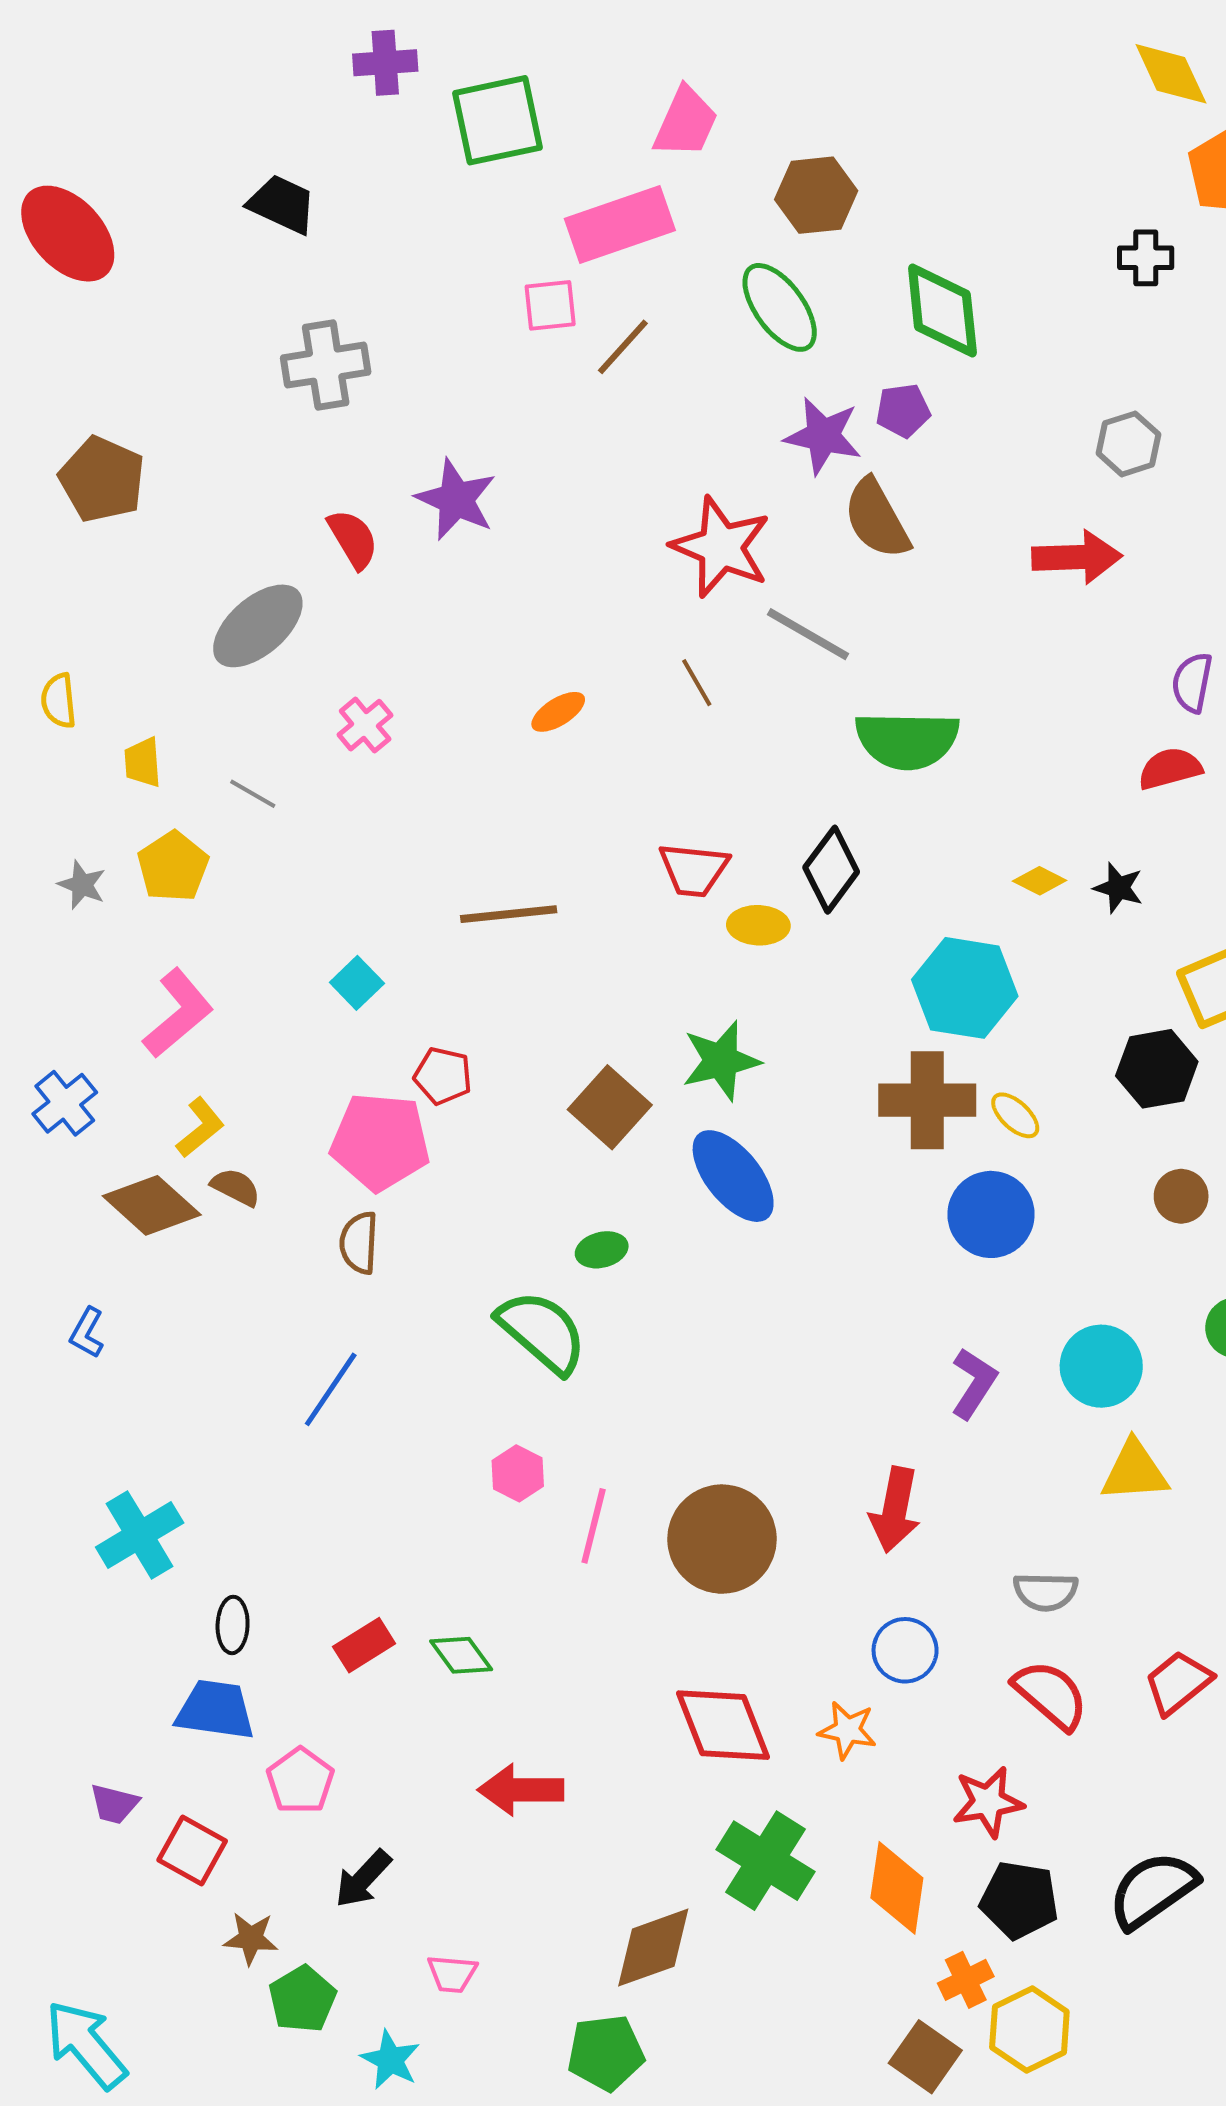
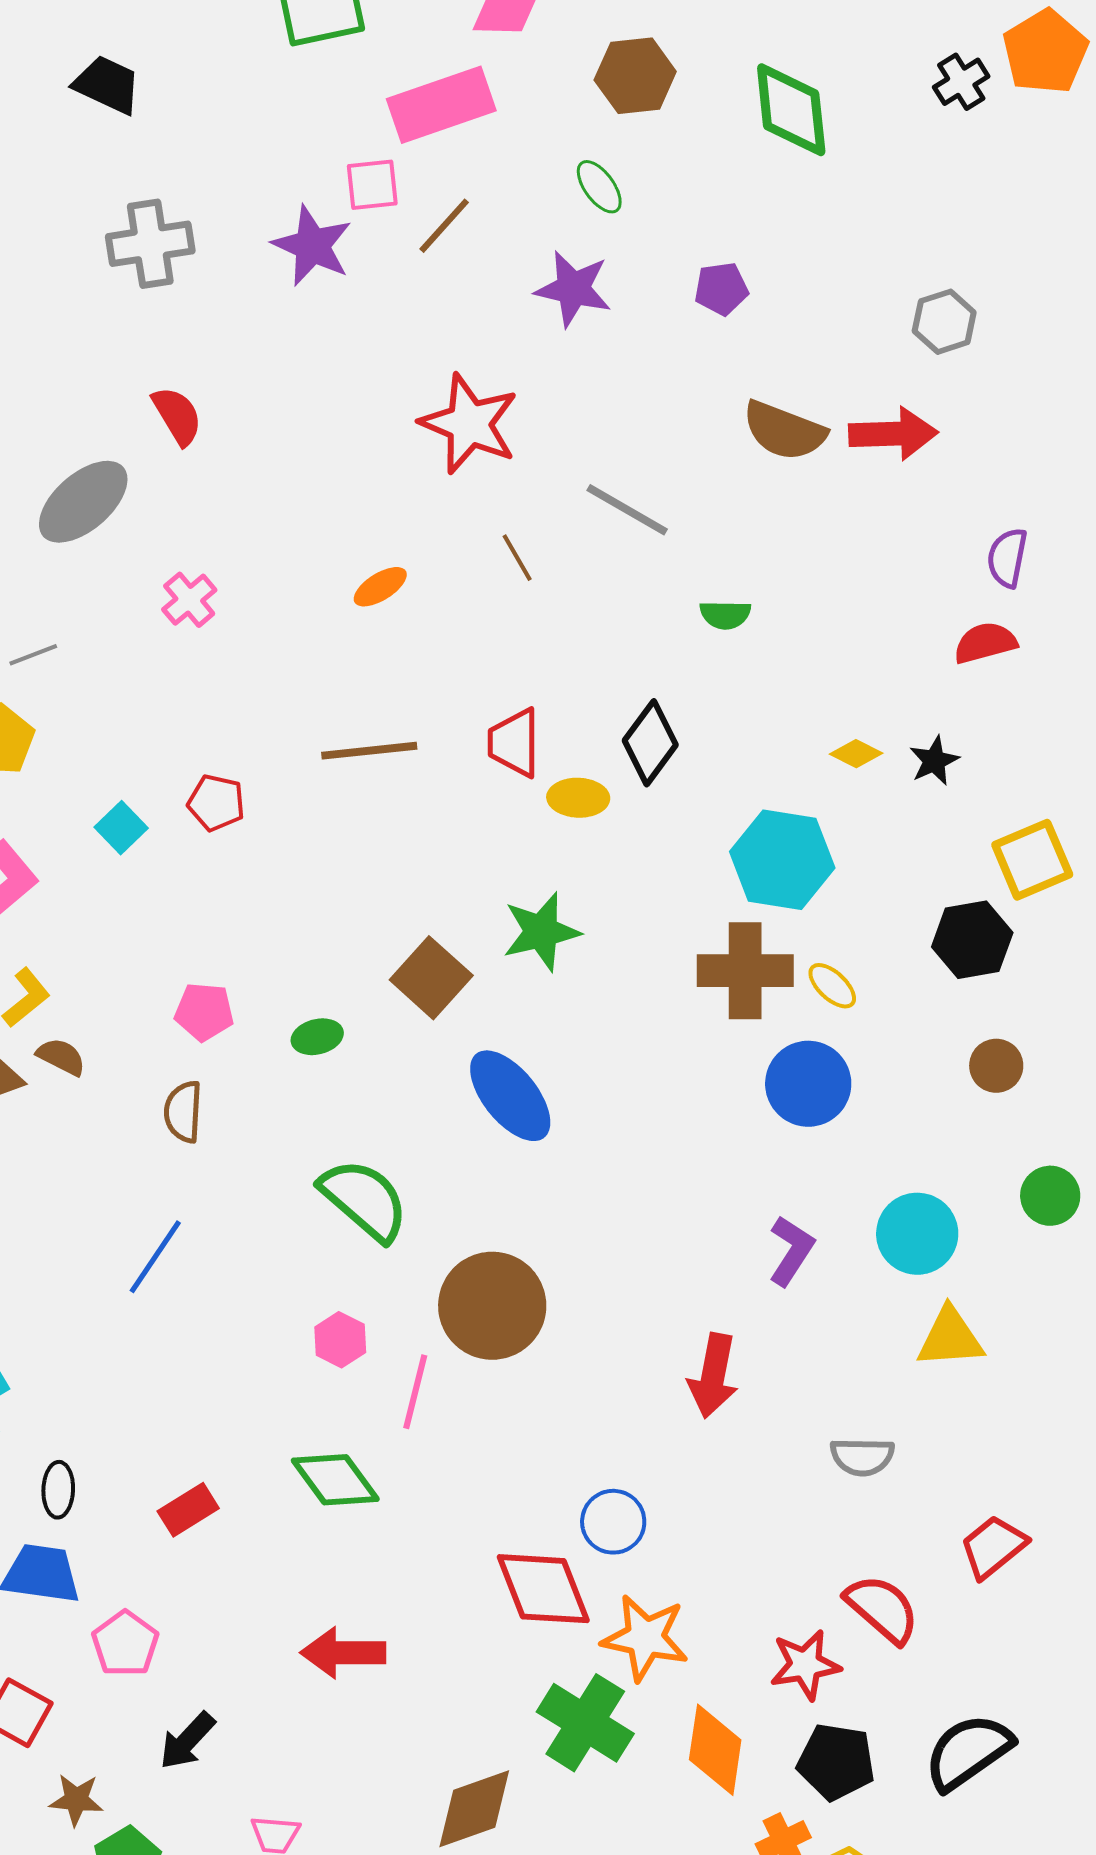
black cross: (1146, 258) -> (961, 82), moved, turned -32
green ellipse: (780, 307) -> (599, 187), size x0.6
green diamond: (942, 310) -> (791, 110), moved
purple star: (823, 436) -> (573, 289), moved
purple star: (456, 500) -> (312, 246), moved
brown semicircle: (877, 519) -> (784, 431), moved, turned -40
red star: (721, 547) -> (469, 424), moved
green semicircle: (907, 740) -> (725, 615), size x0.5
gray line: (253, 794) -> (33, 655), moved, turned -51
red trapezoid: (694, 870) -> (514, 743), turned 84
black star: (1118, 888) -> (934, 761), turned 30
brown line: (509, 914) -> (369, 751), moved
cyan square: (357, 983) -> (121, 828), moved
red pentagon: (443, 1076) -> (216, 803), moved
pink pentagon: (380, 1142) -> (204, 1012), size x0.6
blue ellipse: (733, 1176) -> (510, 1096), moved
green ellipse: (602, 1250) -> (317, 1037), moved
brown circle: (722, 1539) -> (492, 1306), moved
blue circle: (905, 1650) -> (613, 1522), moved
green diamond: (461, 1655) -> (335, 1480), moved, size x1.4
red semicircle: (1051, 1695) -> (882, 1609), moved
orange star: (847, 1730) -> (645, 1638), moved, size x1.5

